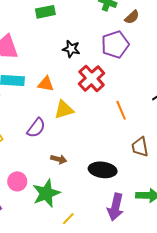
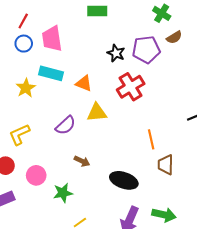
brown semicircle: (132, 17) -> (174, 37), moved
purple pentagon: (115, 45) -> (146, 50), moved
orange line: (121, 110) -> (151, 139), moved
green star: (46, 193) -> (63, 193), size x0.7

